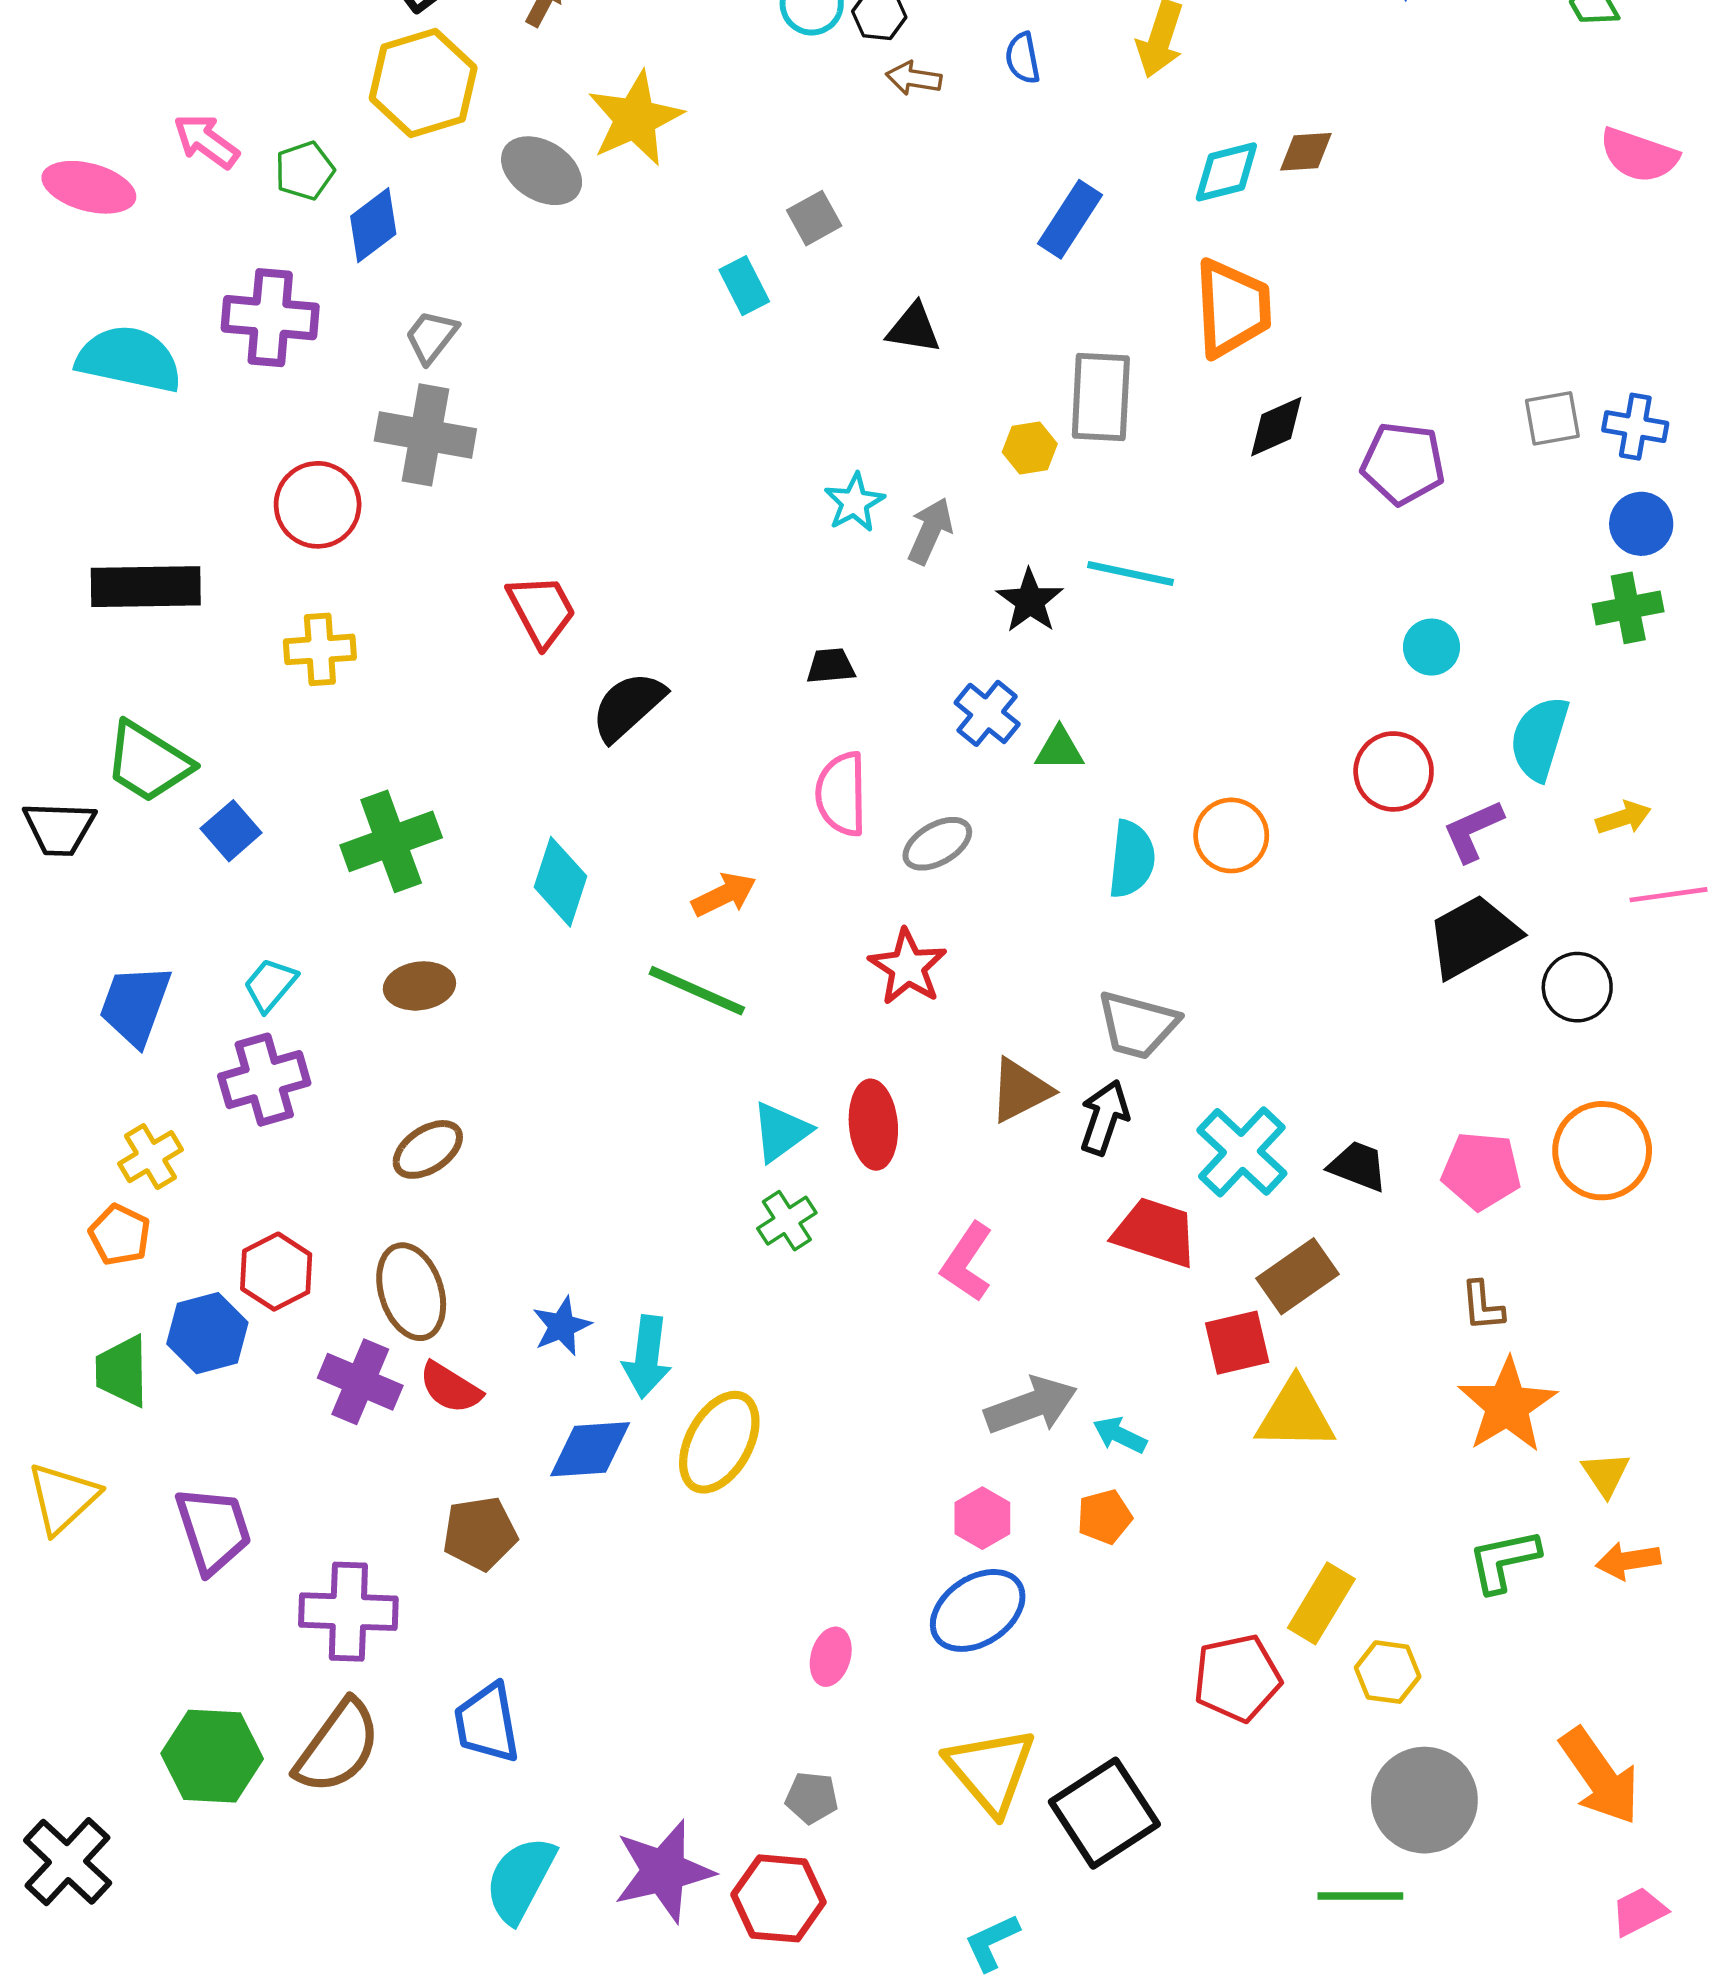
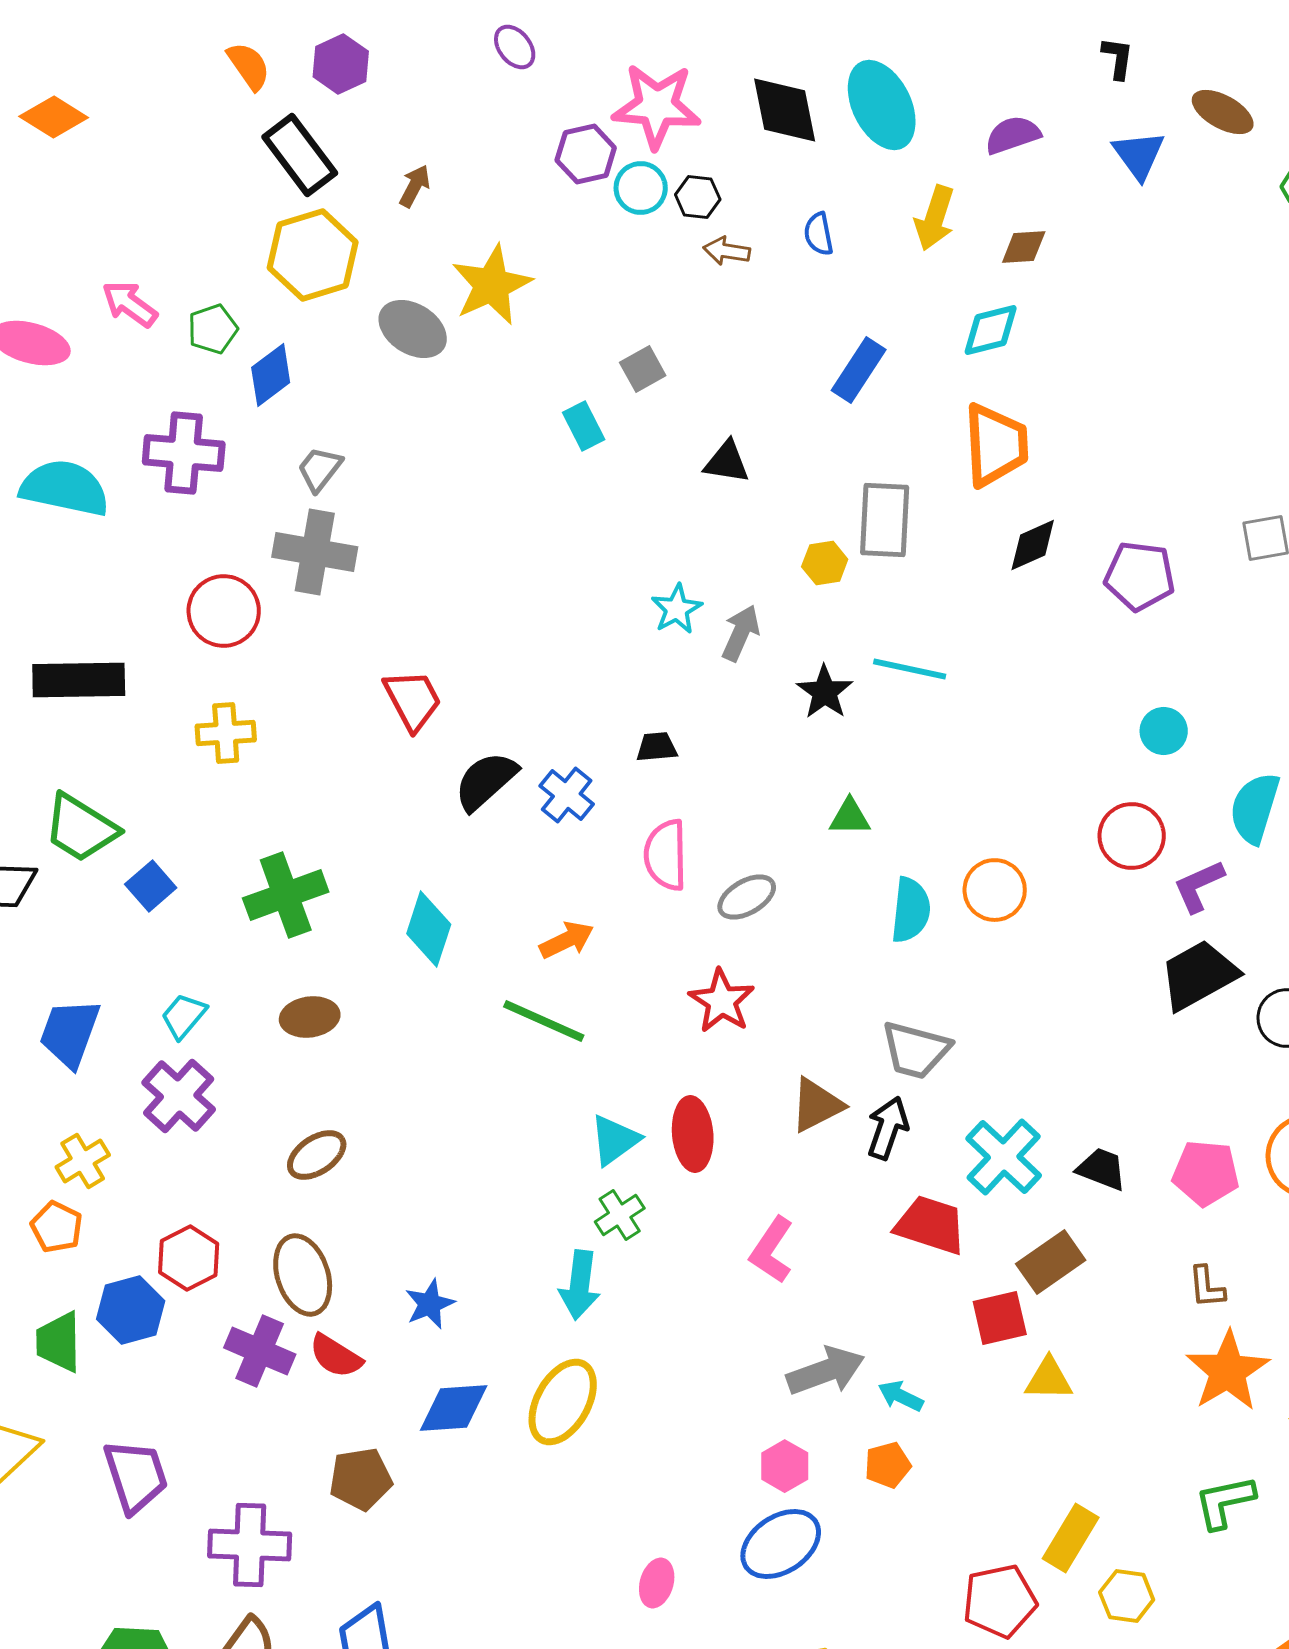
brown diamond: (1306, 152) -> (1024, 247), moved
blue cross: (987, 713) -> (567, 795), moved
purple cross: (264, 1080) -> (179, 1096), turned -32
cyan arrow: (647, 1357) -> (580, 1285), moved
yellow triangle: (1295, 1415) -> (1049, 1379), size x0.7

